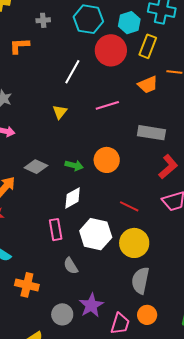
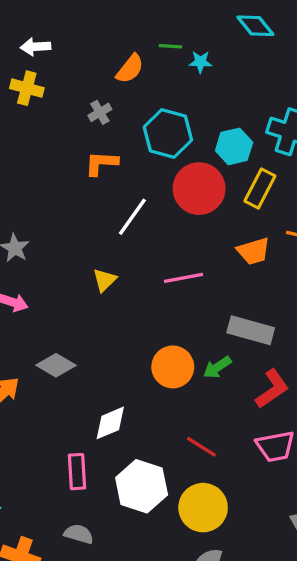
gray cross: (43, 20) -> (100, 112), moved, turned -32
orange L-shape: (19, 46) -> (101, 163), moved
green arrow: (74, 165) -> (217, 367), moved, turned 126
gray semicircle: (71, 266) -> (79, 534), moved, turned 132

